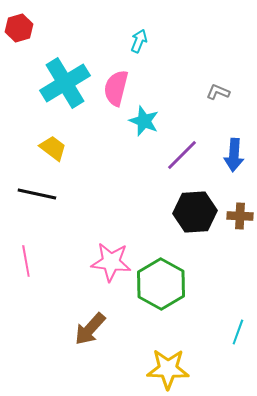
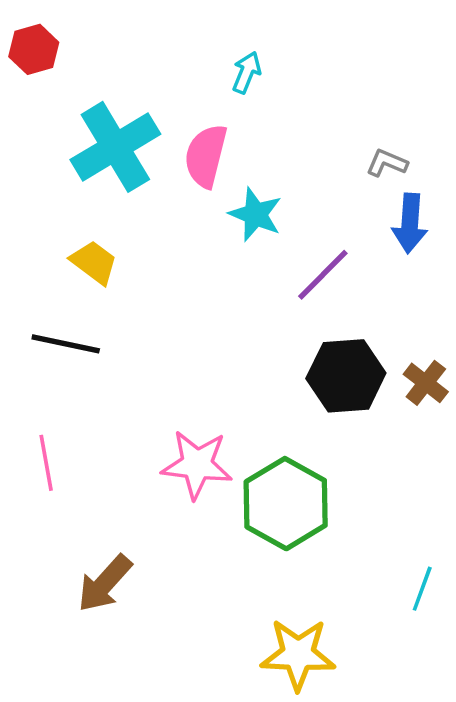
blue arrow: (234, 155) -> (410, 223), moved
brown cross: (240, 216) -> (426, 383), turned 35
brown arrow: (90, 329) -> (105, 583), moved

